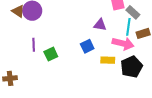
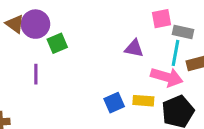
gray rectangle: (133, 12) -> (183, 32), turned -32
blue square: (87, 46) -> (114, 103), moved
green square: (51, 54) -> (57, 43), moved

